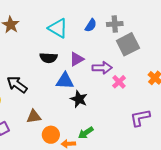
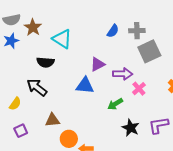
cyan triangle: (58, 28) -> (62, 39), moved
black semicircle: (49, 58) -> (45, 62), moved
black star: (79, 99) -> (131, 128), moved
green arrow: (86, 133) -> (115, 104), moved

